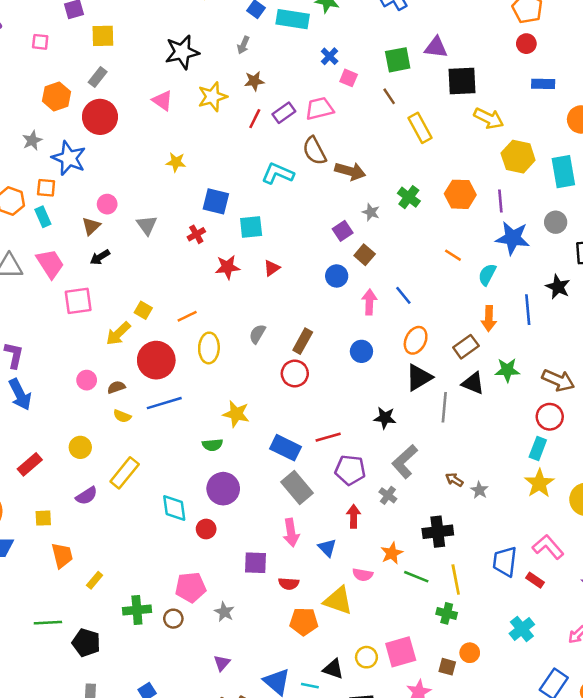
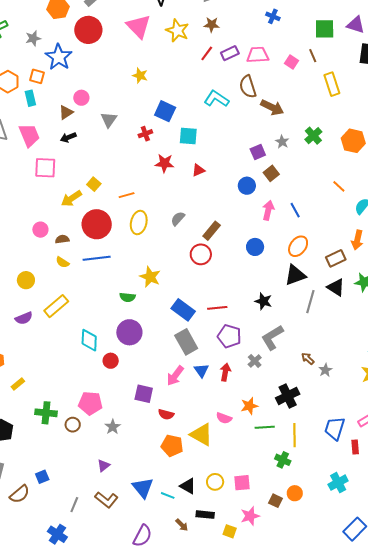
blue cross: (330, 56) -> (273, 16), turned -32
pink square: (349, 78) -> (292, 62), moved
yellow star: (212, 97) -> (177, 31), turned 30
pink triangle: (162, 101) -> (139, 26), size x1.5
black cross: (438, 532) -> (288, 396), turned -30
pink arrow: (291, 533) -> (175, 376), turned 35
blue triangle: (327, 548) -> (201, 370), moved
green line: (416, 577) -> (265, 427), turned -36
red rectangle: (535, 580) -> (355, 447), turned 40
pink square: (401, 652) -> (242, 483), size x0.7

